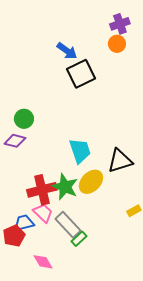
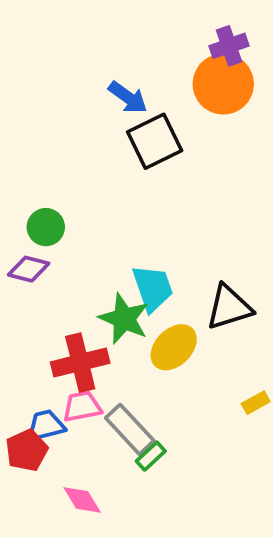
orange circle: (117, 44) -> (223, 84), size x1.8
green star: (65, 187) -> (124, 319), moved
pink trapezoid: (43, 213) -> (82, 406), turned -55

